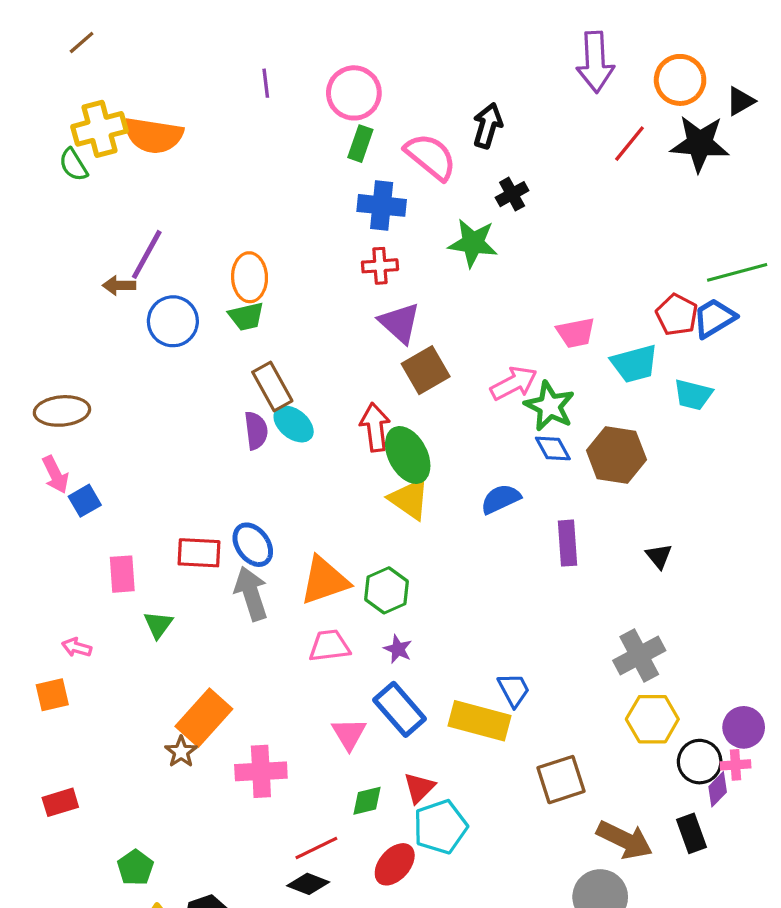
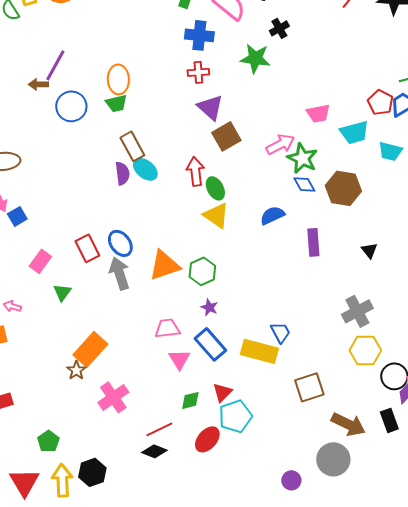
green ellipse: (408, 455) -> (215, 188), size x0.7
red rectangle: (199, 553) -> (87, 248), turned 60
pink rectangle: (122, 574) -> (40, 261), turned 40
pink trapezoid: (329, 646) -> (167, 328), moved
pink cross: (261, 771) -> (113, 397), moved, turned -32

